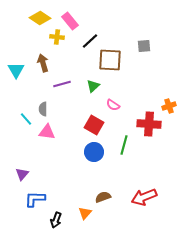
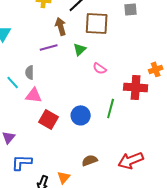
brown arrow: (43, 63) -> (61, 26), moved
red square: (94, 125) -> (49, 119), moved
orange triangle: (85, 213) -> (64, 177), moved

